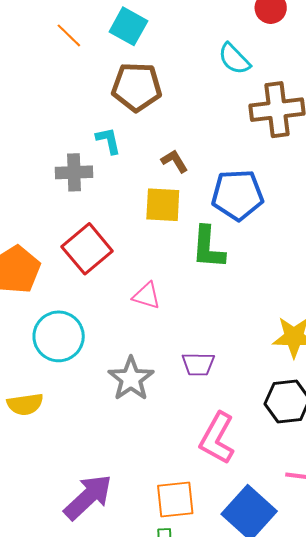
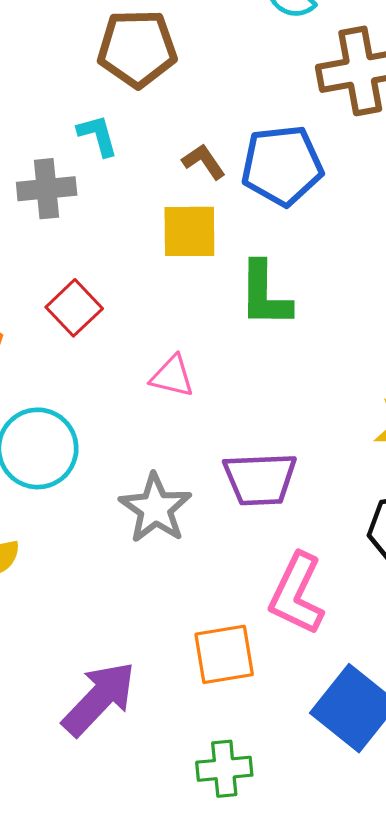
blue pentagon: (237, 195) -> (282, 165), moved
red square: (87, 249) -> (74, 308), size x0.7
purple trapezoid: (198, 364) -> (260, 479), size x1.4
orange square: (175, 500) -> (224, 654), moved

